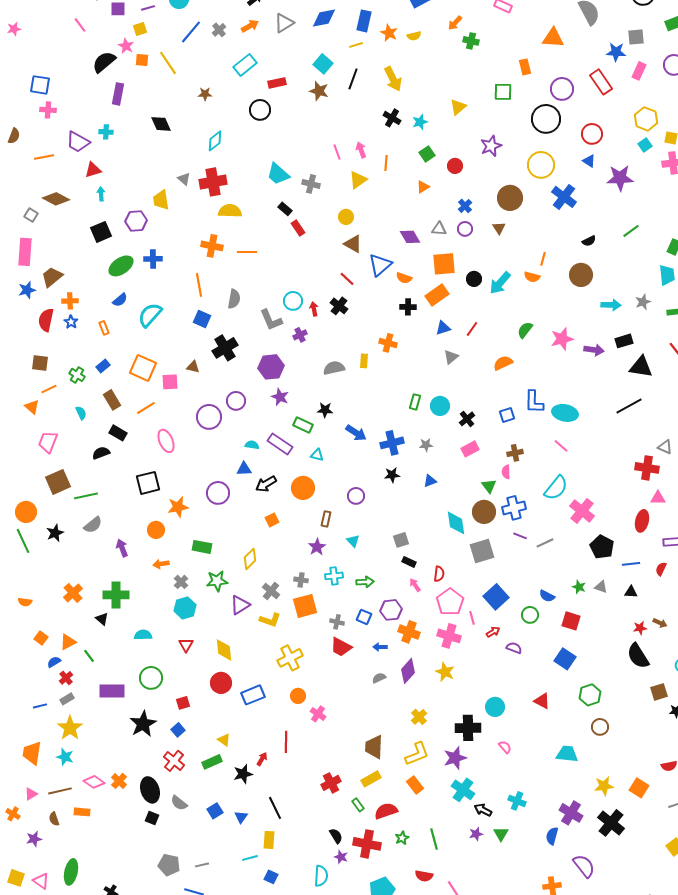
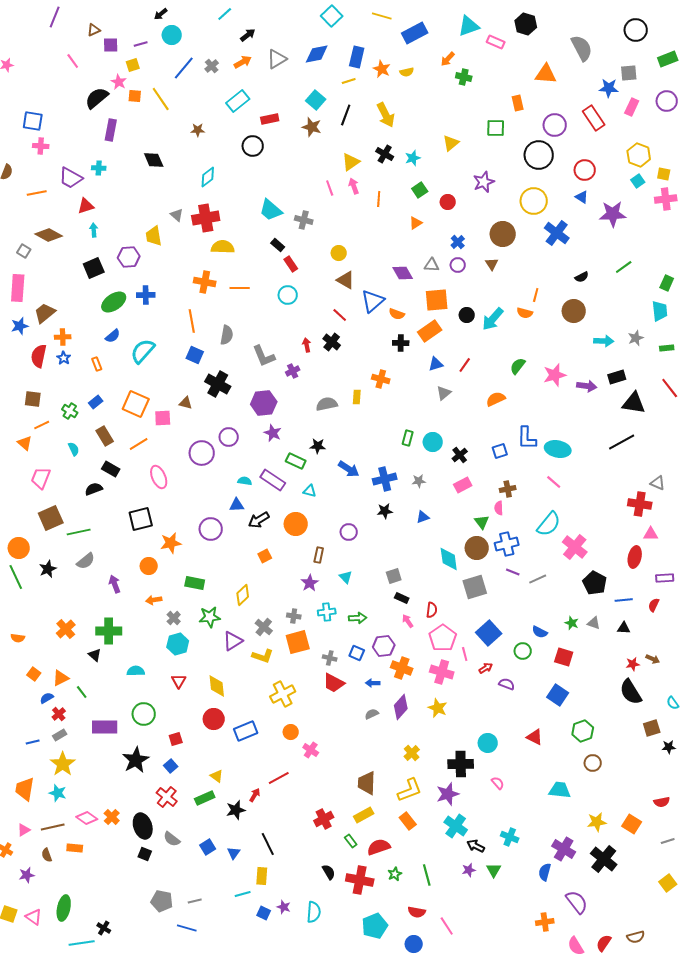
yellow triangle: (358, 180) -> (351, 162), moved
cyan circle: (293, 301) -> (288, 295), moved
black cross: (225, 348) -> (218, 384), turned -30
red line: (286, 742) -> (279, 778), turned 60
purple star: (341, 857) -> (284, 907), moved

